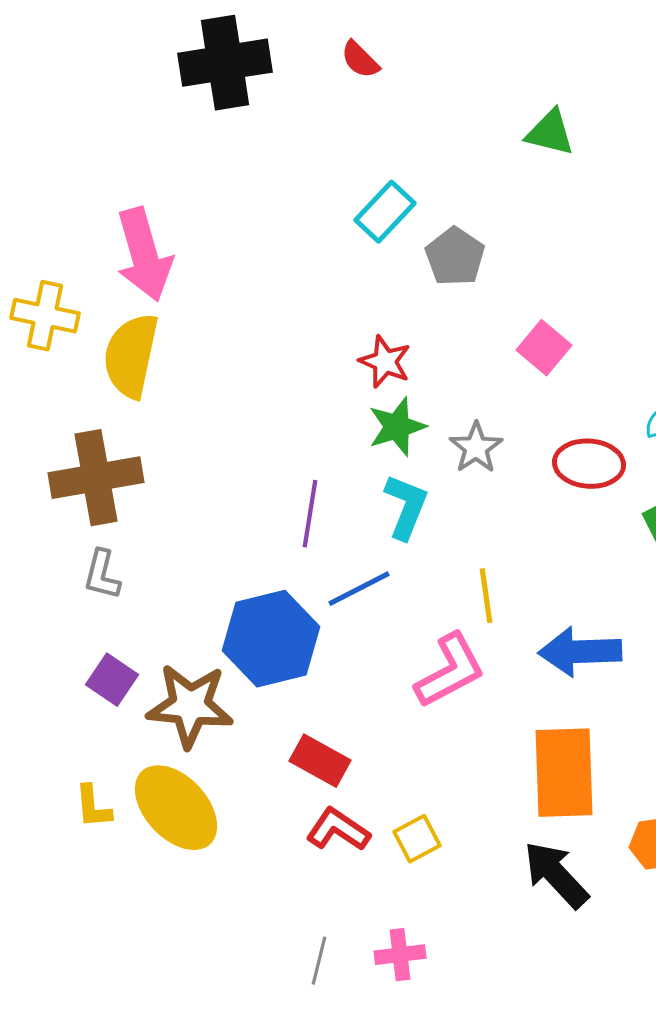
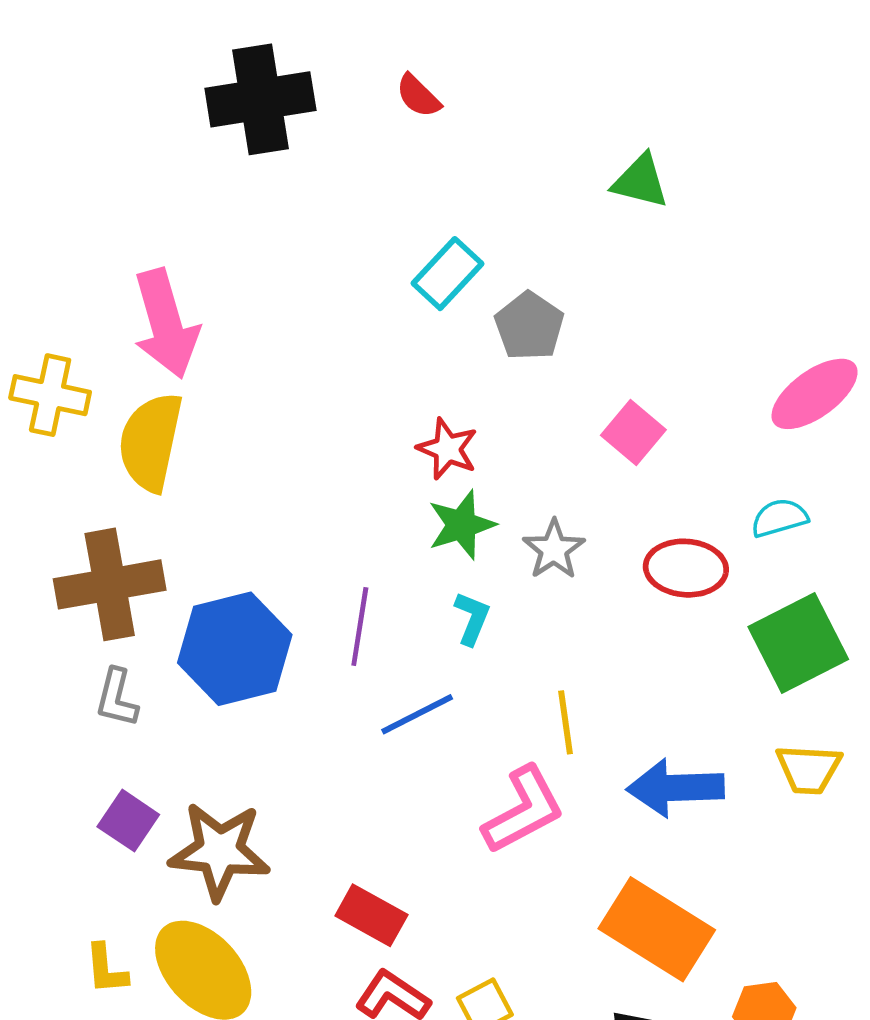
cyan L-shape: (406, 507) -> (472, 618), size x0.7
blue hexagon: (271, 639) -> (235, 649), moved
orange rectangle: (564, 773) -> (657, 929), turned -56

